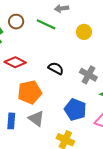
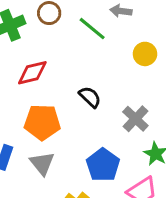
red diamond: (15, 62) -> (32, 73), turned -55

